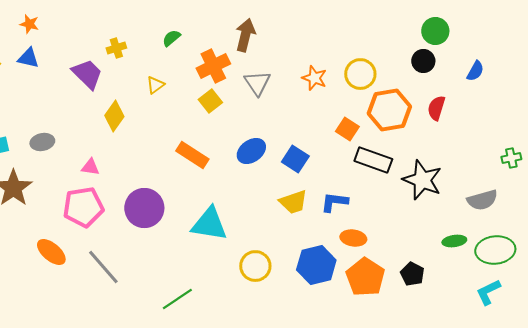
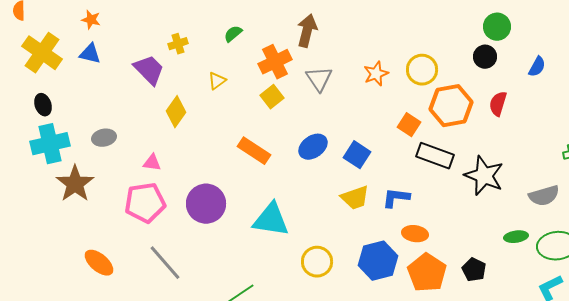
orange star: (314, 78) -> (376, 74), turned 30
orange ellipse: (51, 252) -> (99, 263), moved

